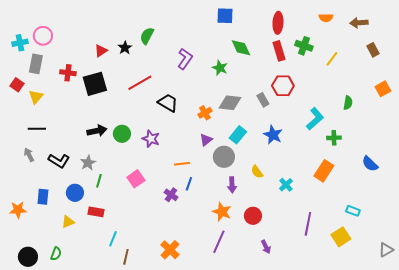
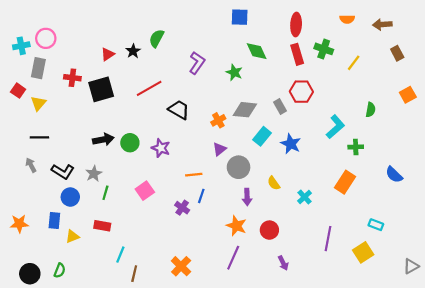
cyan rectangle: (238, 135) -> (262, 136), moved
blue circle: (75, 193) -> (70, 197), moved
blue rectangle: (43, 197) -> (54, 220), moved

